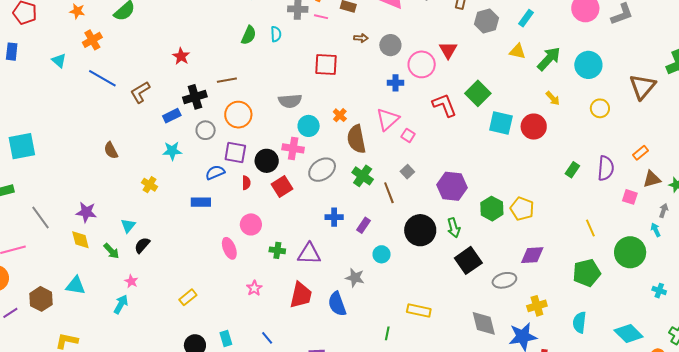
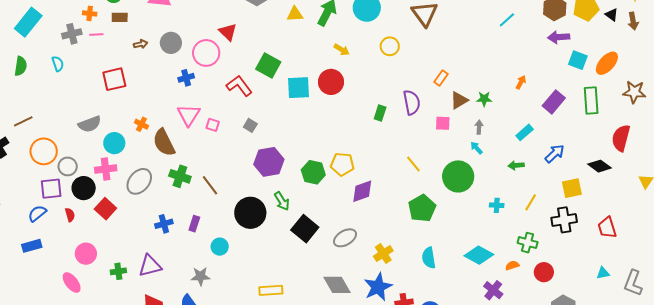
green semicircle: (249, 35) -> (21, 66), moved
gray circle: (206, 130) -> (68, 166), moved
gray square: (407, 172) -> (250, 125), moved
purple diamond: (532, 255) -> (362, 191), moved

